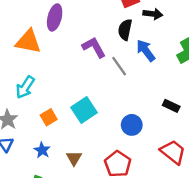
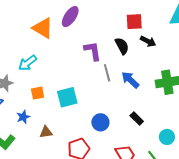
black semicircle: (125, 30) -> (122, 46), turned 120
blue arrow: (146, 51) -> (130, 80), moved, turned -30
brown triangle: (74, 158) -> (46, 132), turned 32

